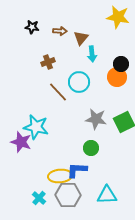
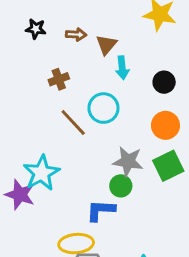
orange circle: (117, 77) -> (165, 125), moved
cyan star: (36, 127) -> (41, 173), turned 30
green circle: (91, 148) -> (121, 186), moved
blue L-shape: (77, 170) -> (101, 210), moved

